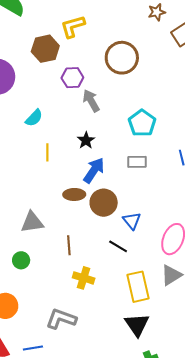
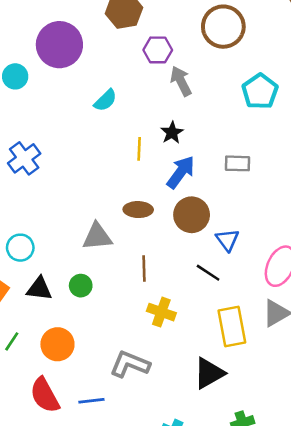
cyan pentagon: (142, 123) -> (260, 91), moved
yellow line: (47, 152) -> (139, 149), moved
brown ellipse: (74, 194) -> (138, 210), moved
black triangle: (137, 325) -> (209, 373), moved, turned 32

